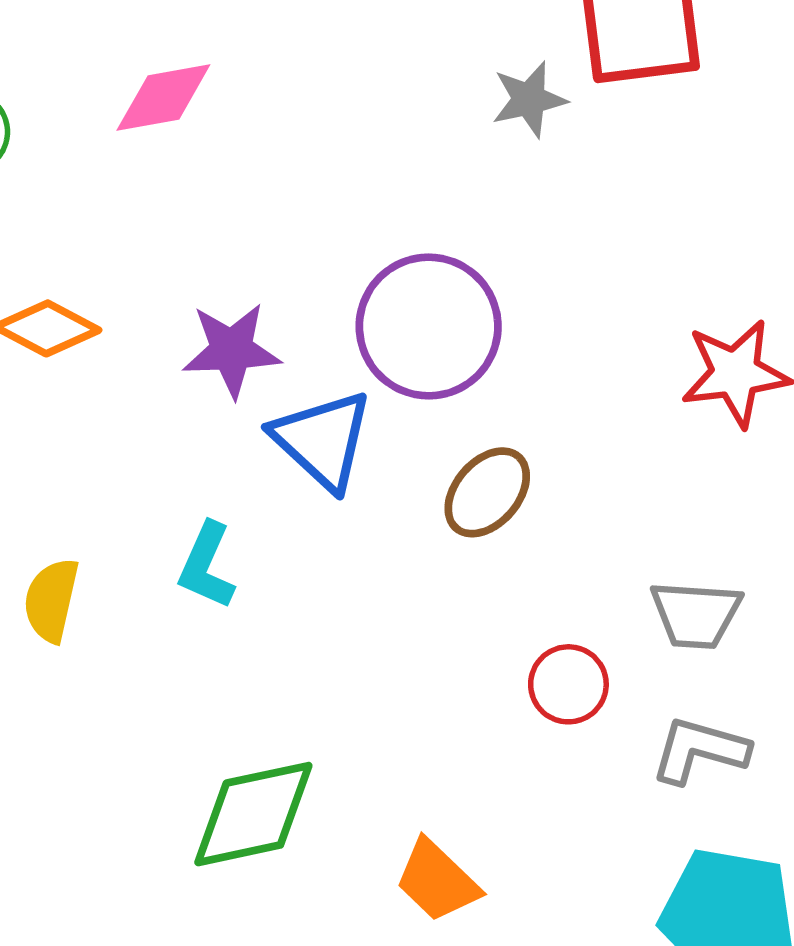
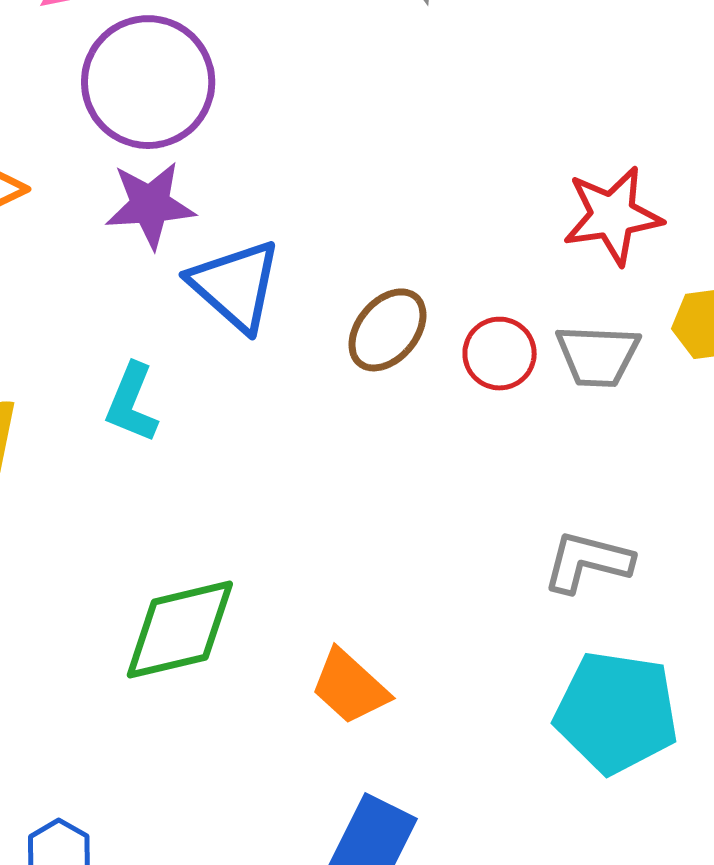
purple circle: (429, 326) -> (148, 82), moved
gray trapezoid: (696, 615) -> (598, 356), moved
red circle: (568, 684) -> (500, 354), moved

